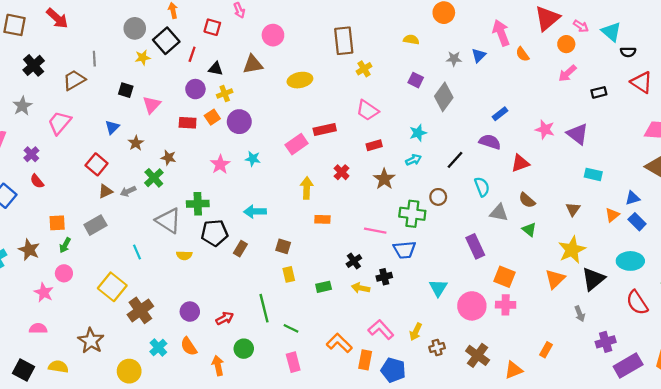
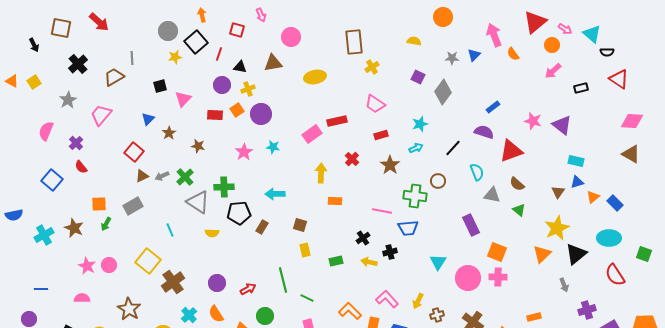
black square: (126, 90) -> (160, 86), turned -32
red triangle: (520, 163) -> (511, 151), size x1.4
green cross: (154, 178) -> (185, 177), moved
blue triangle: (633, 198) -> (577, 182), moved
pink circle: (64, 273) -> (109, 265), moved
orange rectangle: (546, 350) -> (534, 317), turned 48

